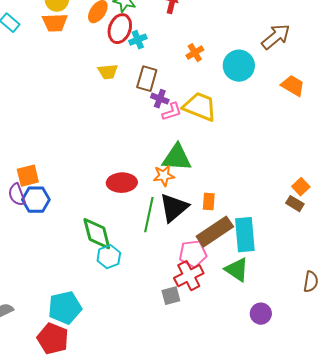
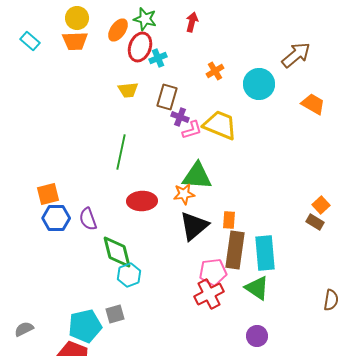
purple semicircle: (17, 195) -> (88, 219), moved
green line: (149, 215) -> (121, 152), moved
brown rectangle: (215, 232) -> (235, 250), turned -48
gray square: (171, 296) -> (115, 314), moved
purple circle: (261, 314) -> (257, 336), moved

